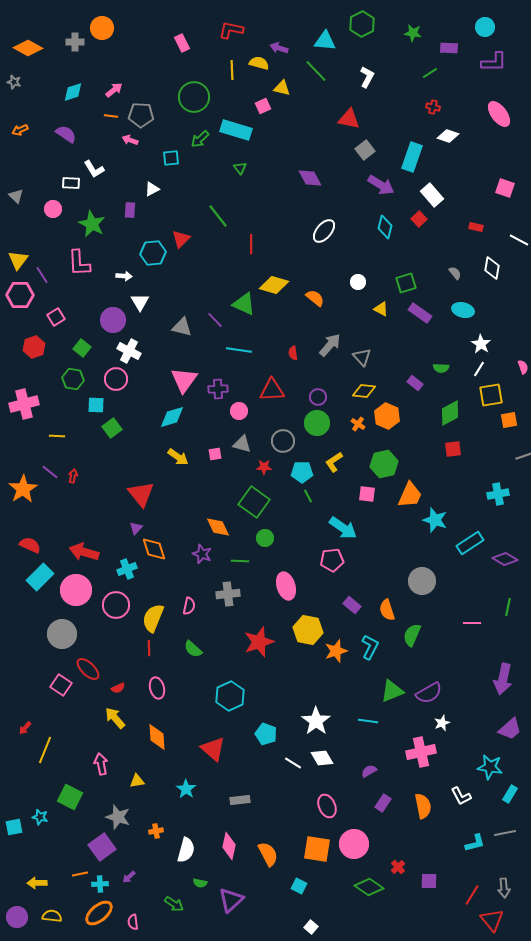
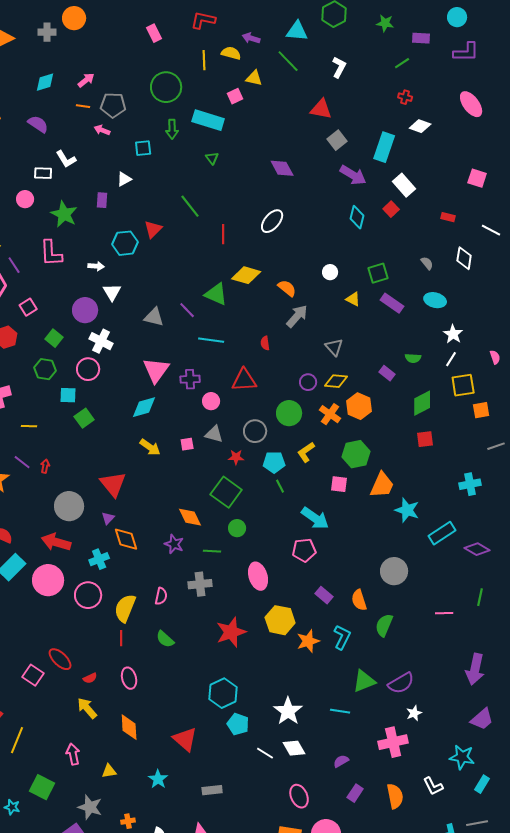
green arrow: (200, 139) -> (172, 129), turned -48
white ellipse: (324, 231) -> (272, 221), moved
gray arrow: (330, 345) -> (297, 316), moved
purple circle: (318, 397) -> (308, 382), moved
orange cross: (358, 424) -> (330, 414), size x1.5
gray circle: (62, 634) -> (69, 506), moved
cyan hexagon: (230, 696) -> (223, 693), moved

